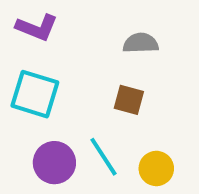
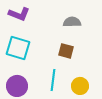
cyan line: (103, 157) -> (53, 80), turned 40
purple circle: (54, 163) -> (17, 86), moved

